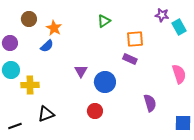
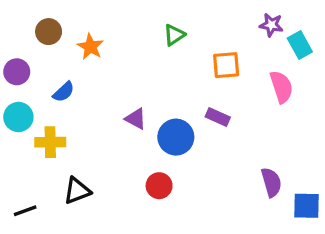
blue semicircle: (47, 46) -> (64, 92), moved
purple rectangle: (130, 59) -> (218, 117), moved
purple triangle: (81, 71) -> (136, 119), turned -32
pink semicircle: (179, 74) -> (281, 87), moved
purple semicircle: (150, 103) -> (271, 182), moved

